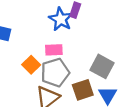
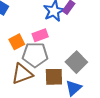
pink rectangle: (54, 50) -> (40, 35), turned -35

